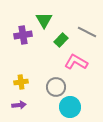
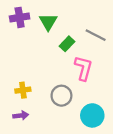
purple cross: (23, 35) -> (20, 17), moved
pink L-shape: (76, 62) -> (83, 68), turned 75
cyan circle: (70, 107) -> (92, 115), moved

